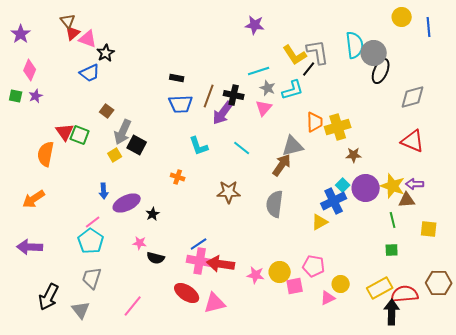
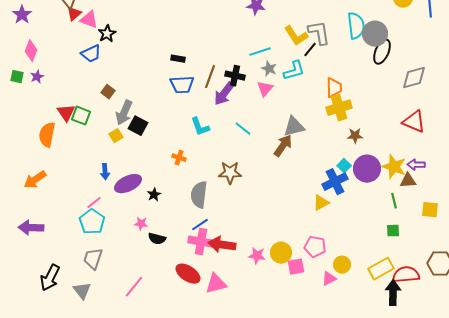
orange trapezoid: (315, 122) -> (334, 88), moved
gray semicircle: (275, 204) -> (199, 195), moved

